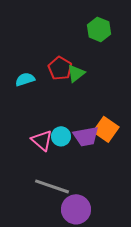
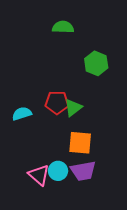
red pentagon: (60, 68) -> (57, 103), turned -30
orange square: (106, 129) -> (80, 143), moved, turned -30

